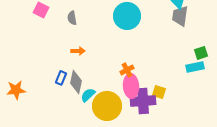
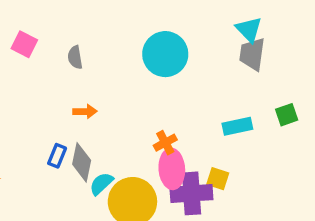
cyan rectangle: (195, 67) -> (237, 126), moved

